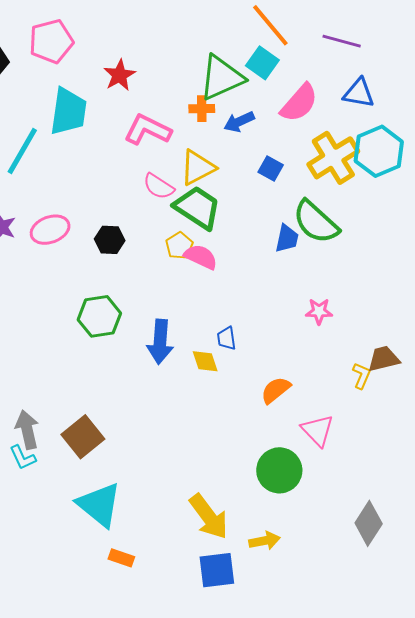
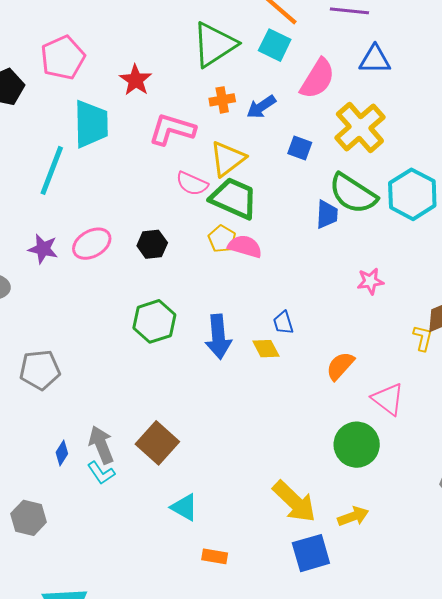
green triangle: (221, 78) -> (214, 44), moved
cyan hexagon: (379, 151) -> (412, 194), moved
cyan triangle: (99, 505) -> (184, 507), size x0.6

